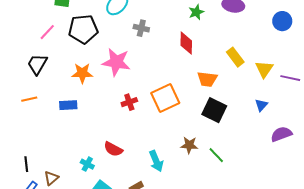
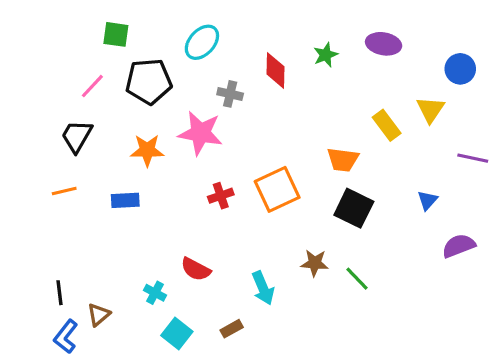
gray cross: (141, 28) -> (230, 94), moved
red diamond: (186, 43) -> (276, 70), moved
yellow triangle: (264, 69) -> (430, 110), moved

